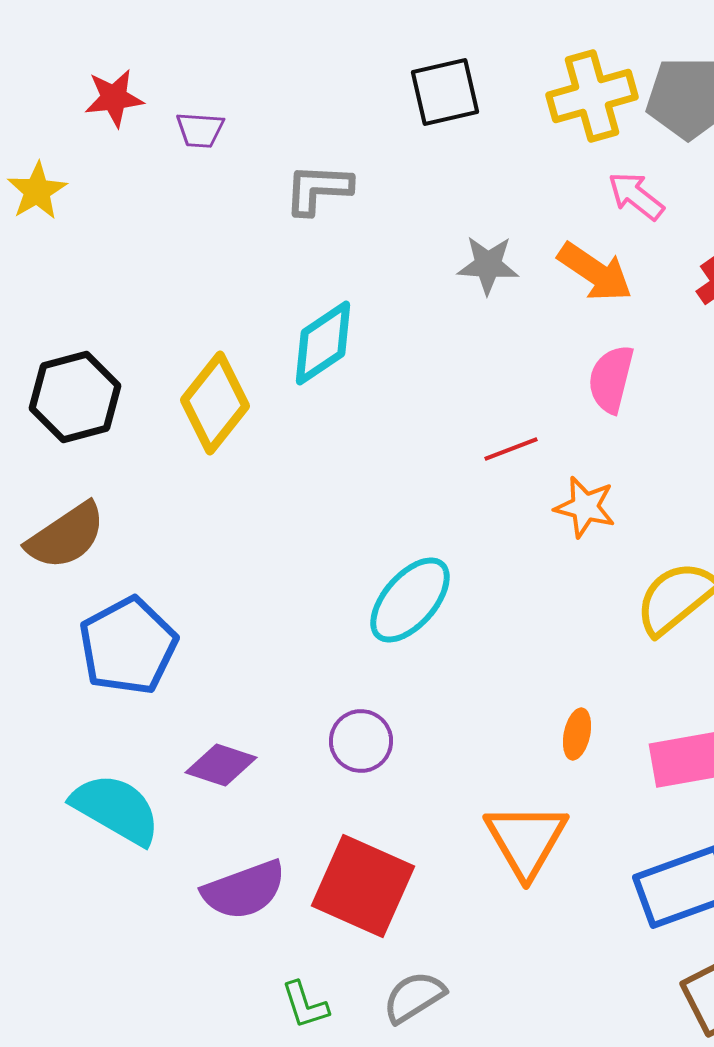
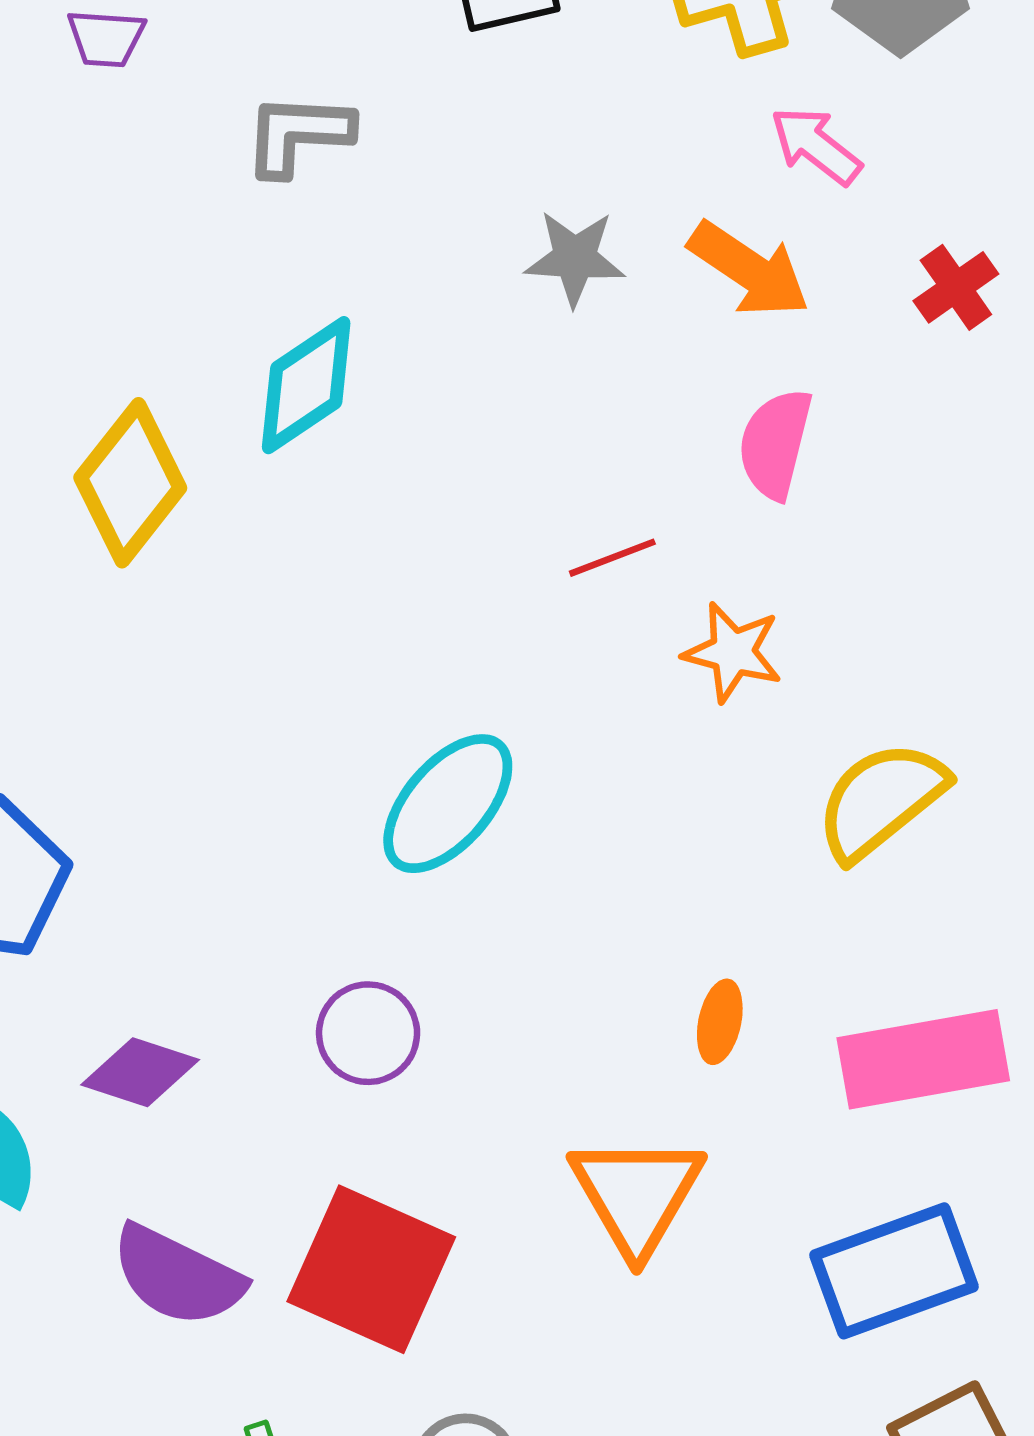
purple semicircle: (244, 890) -> (178, 1276), turned 46

